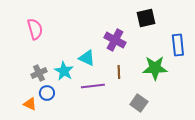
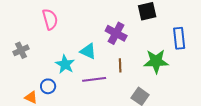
pink semicircle: (35, 29) -> (50, 19), moved
gray cross: (39, 73) -> (21, 50), moved

